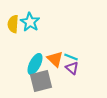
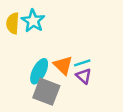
cyan line: (71, 57) -> (82, 63), turned -40
gray square: (41, 81) -> (46, 92), turned 35

